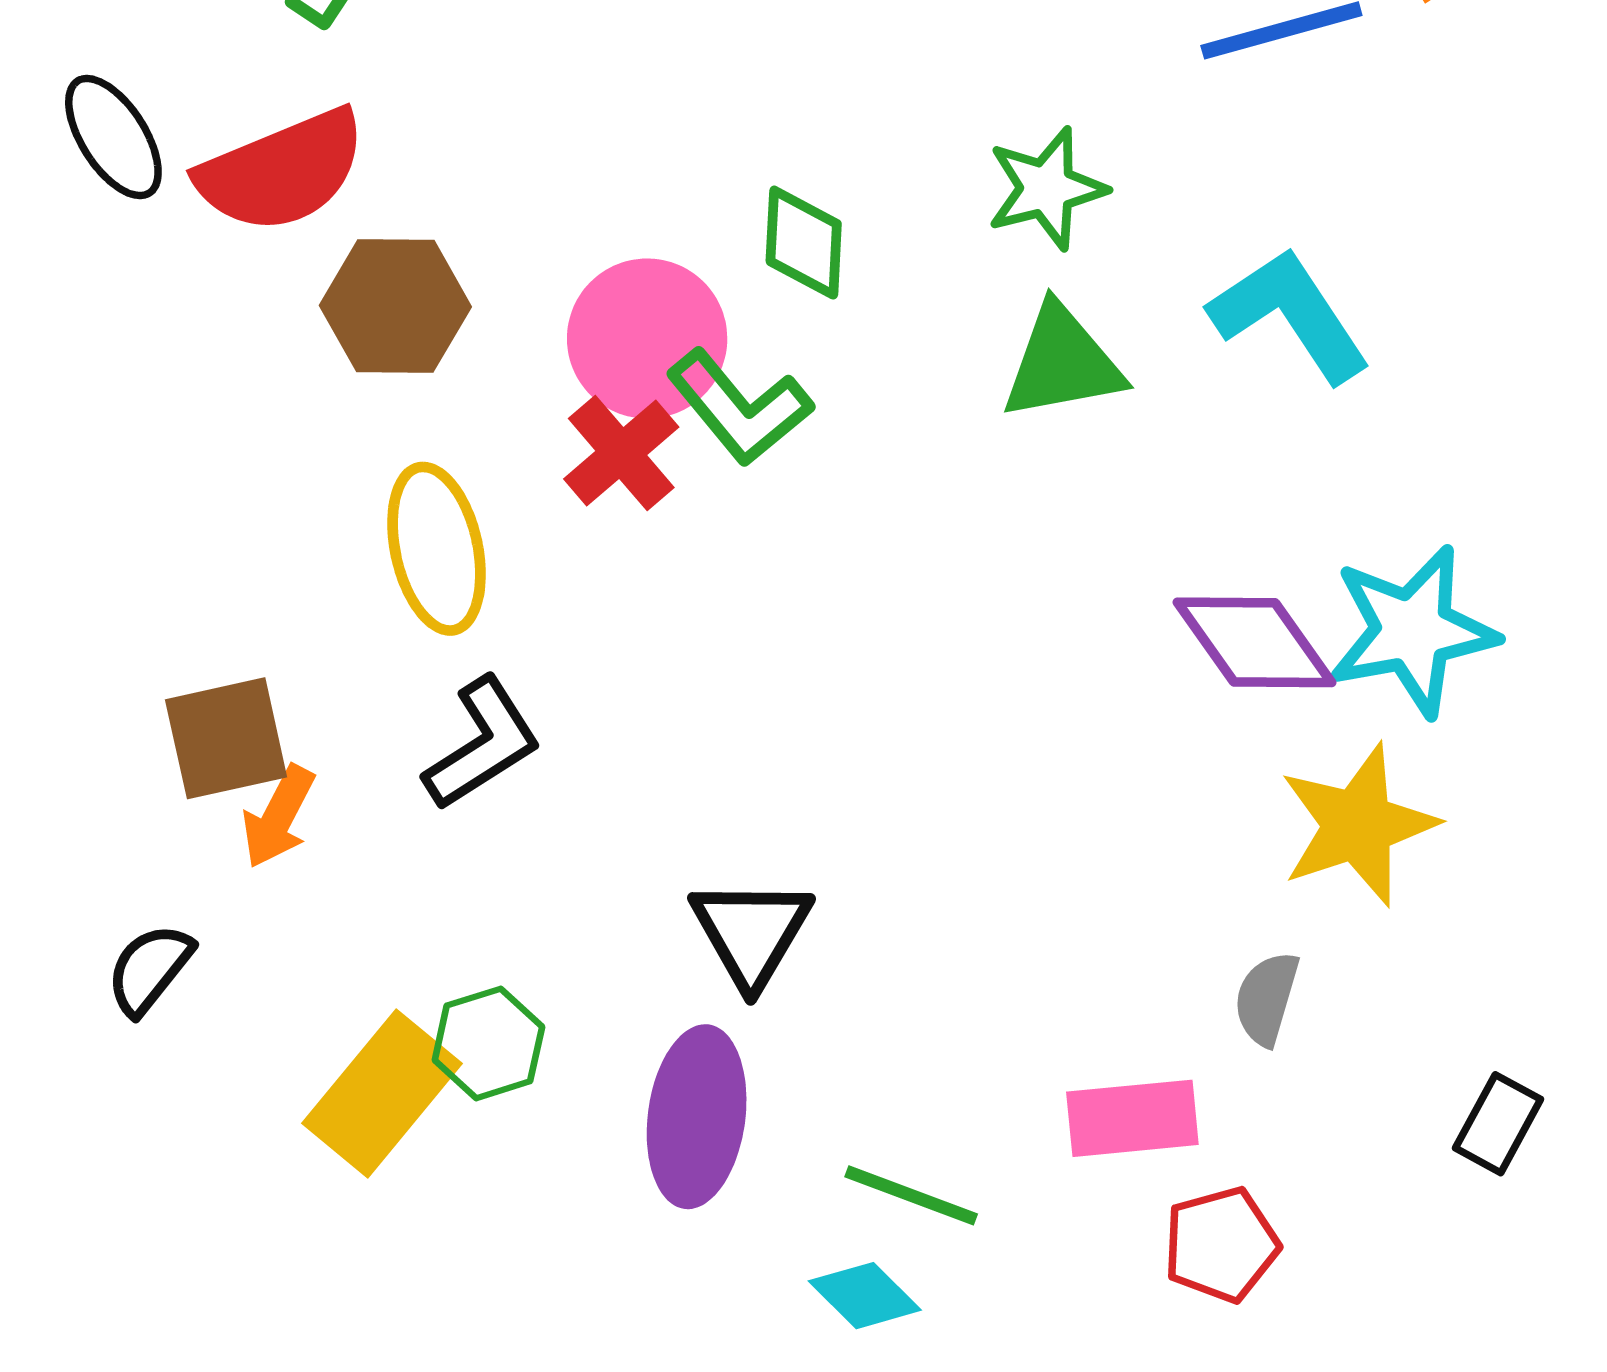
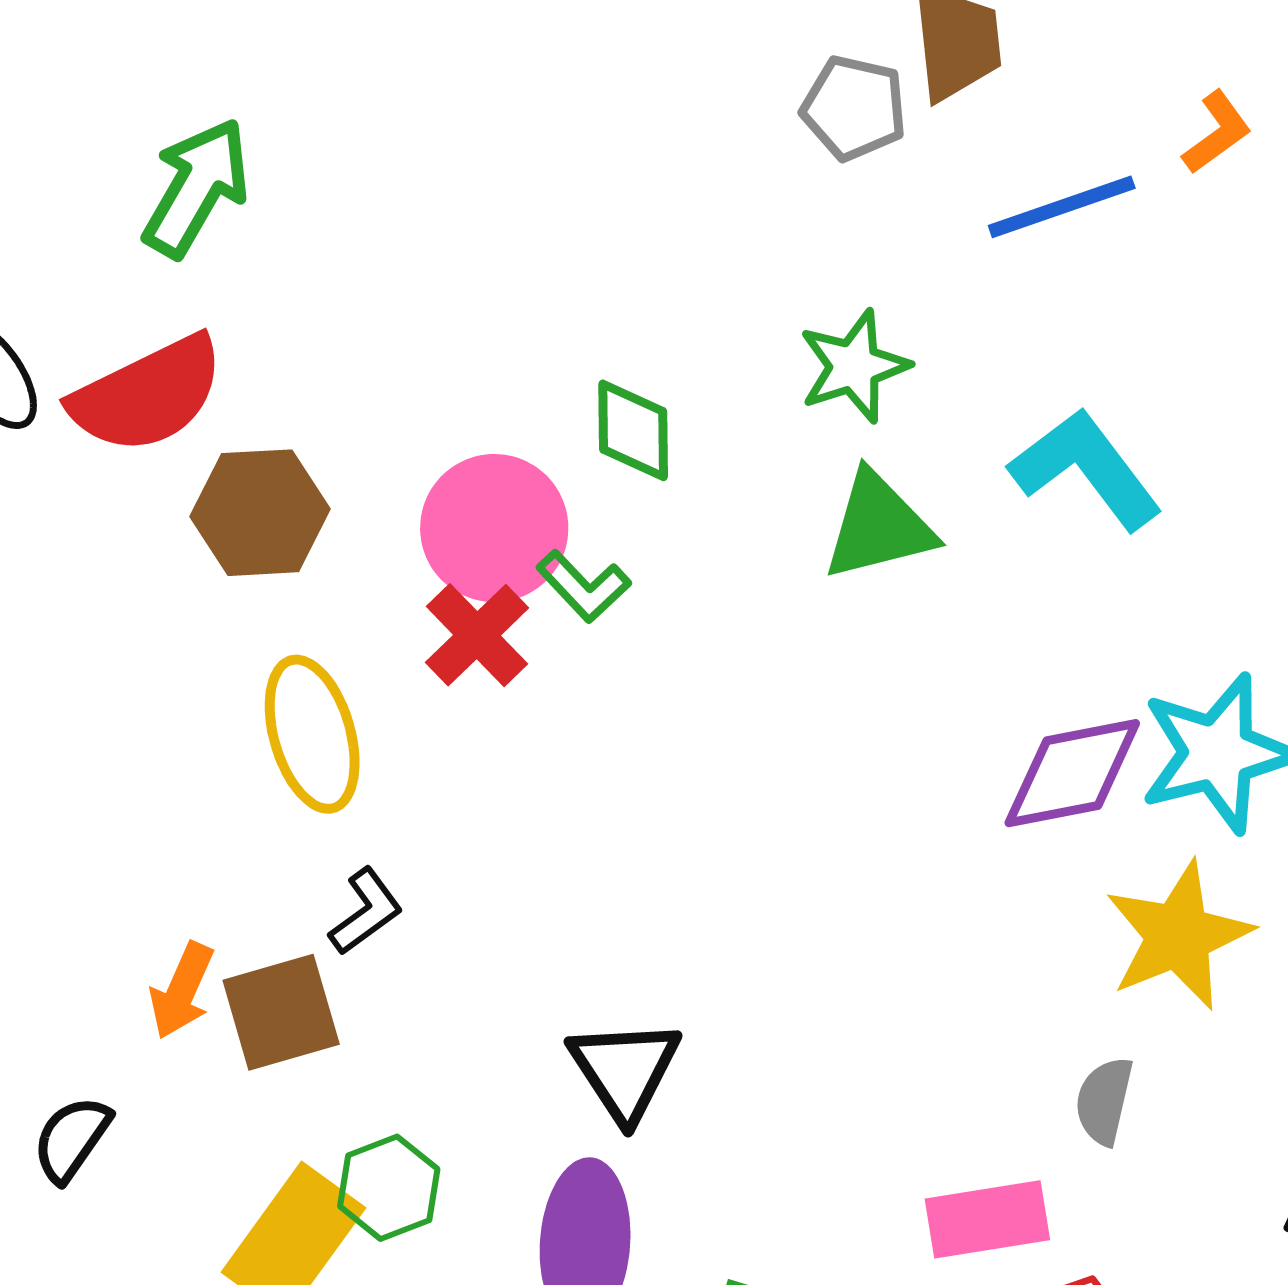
green L-shape: (740, 408) -> (584, 586), size x0.7
purple diamond: (1255, 642) -> (1072, 773), turned -62
brown square: (226, 738) -> (281, 1012), moved
black L-shape: (482, 744) -> (366, 912), size x0.7

